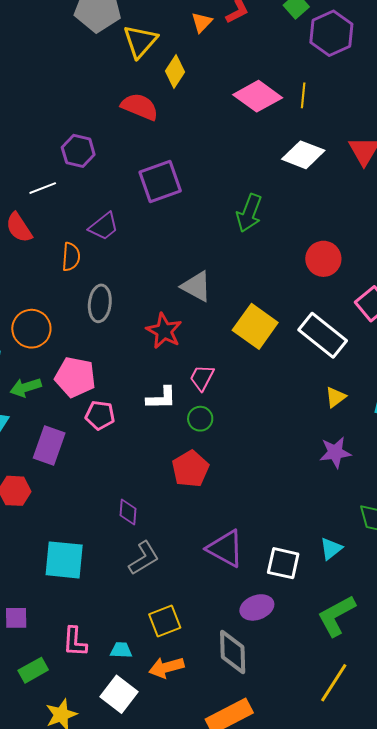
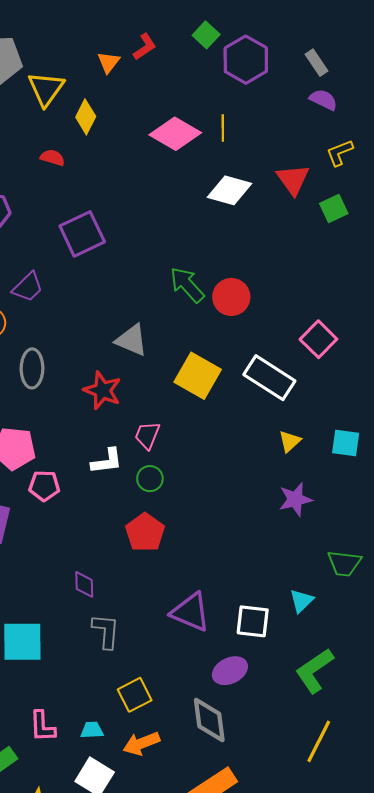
red semicircle: (140, 107) -> (53, 158), size x0.6
green arrow: (249, 213) -> (187, 285), moved, turned 123
red circle: (323, 259) -> (231, 297), moved
gray L-shape: (144, 558) -> (106, 631), turned -48

